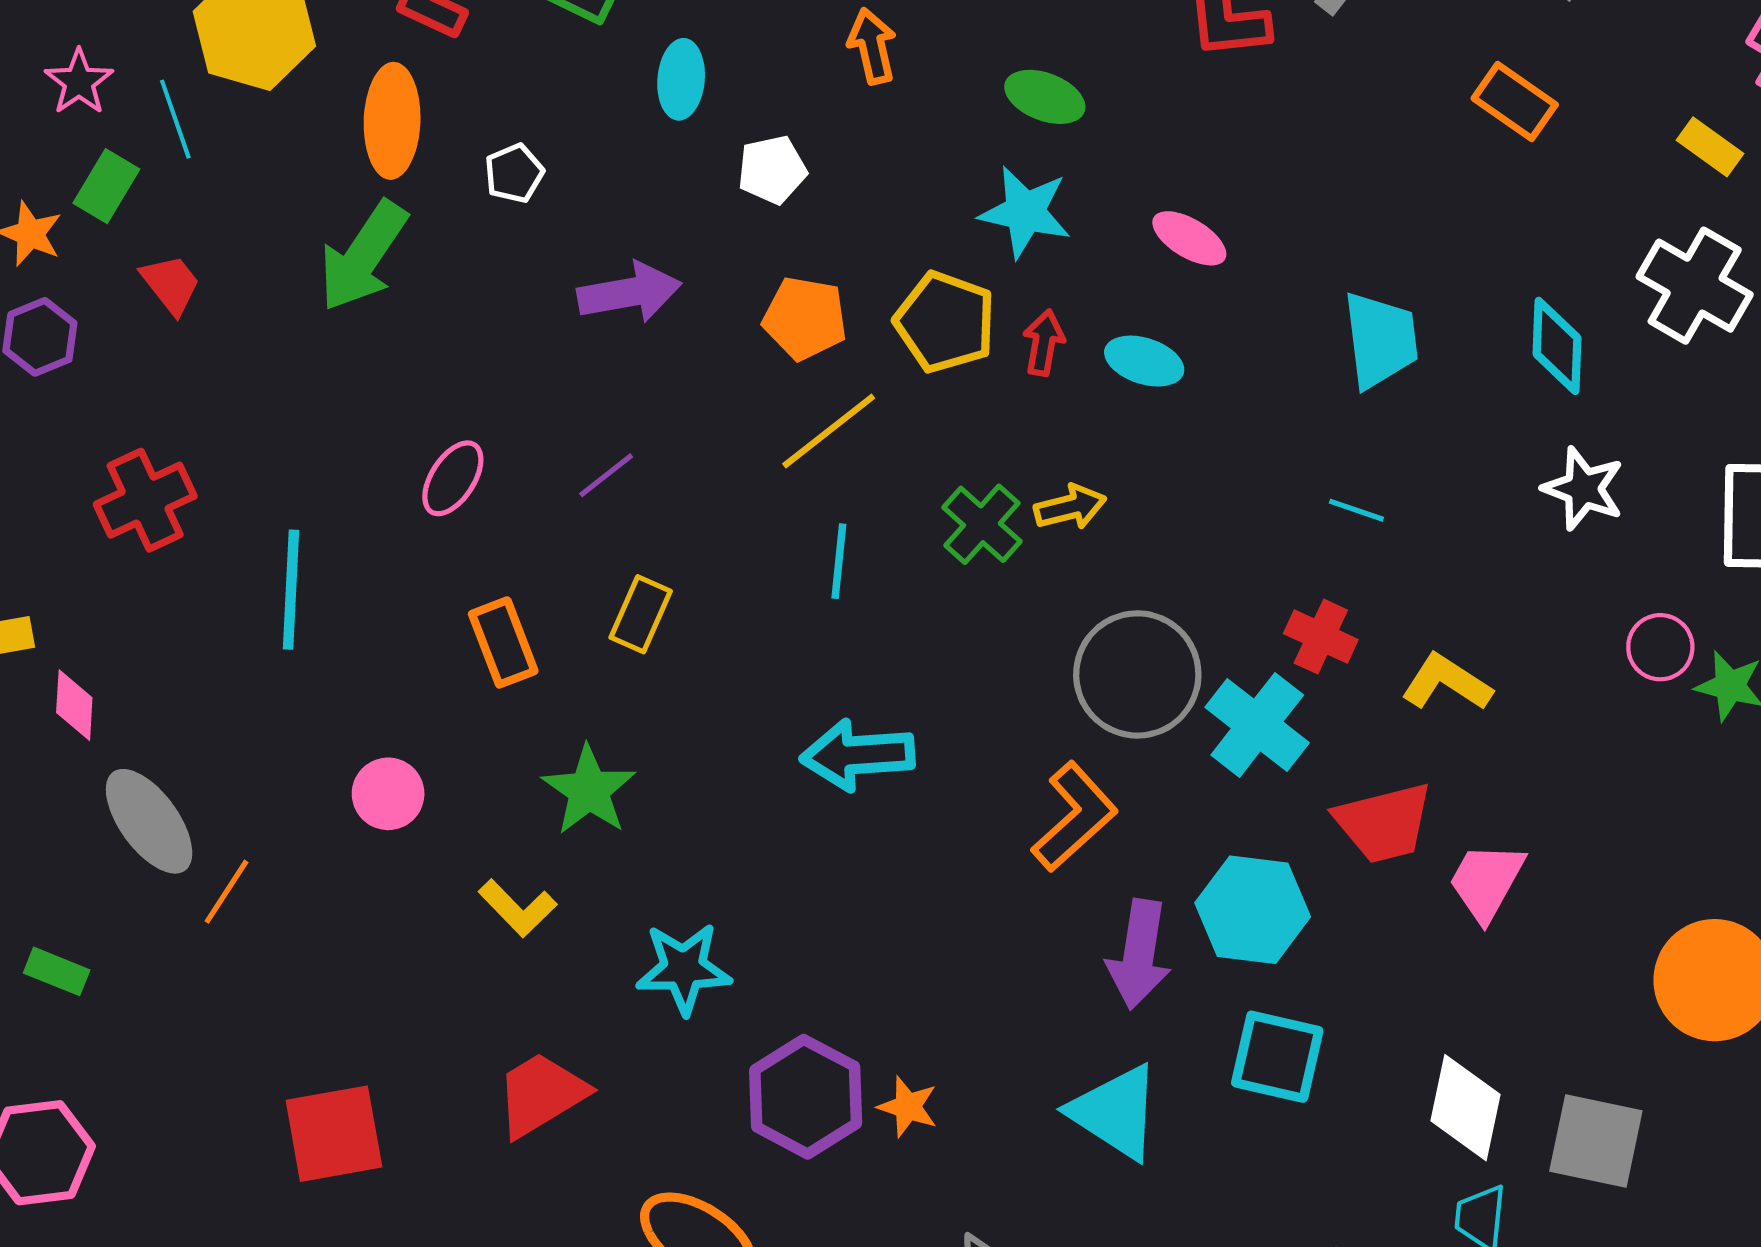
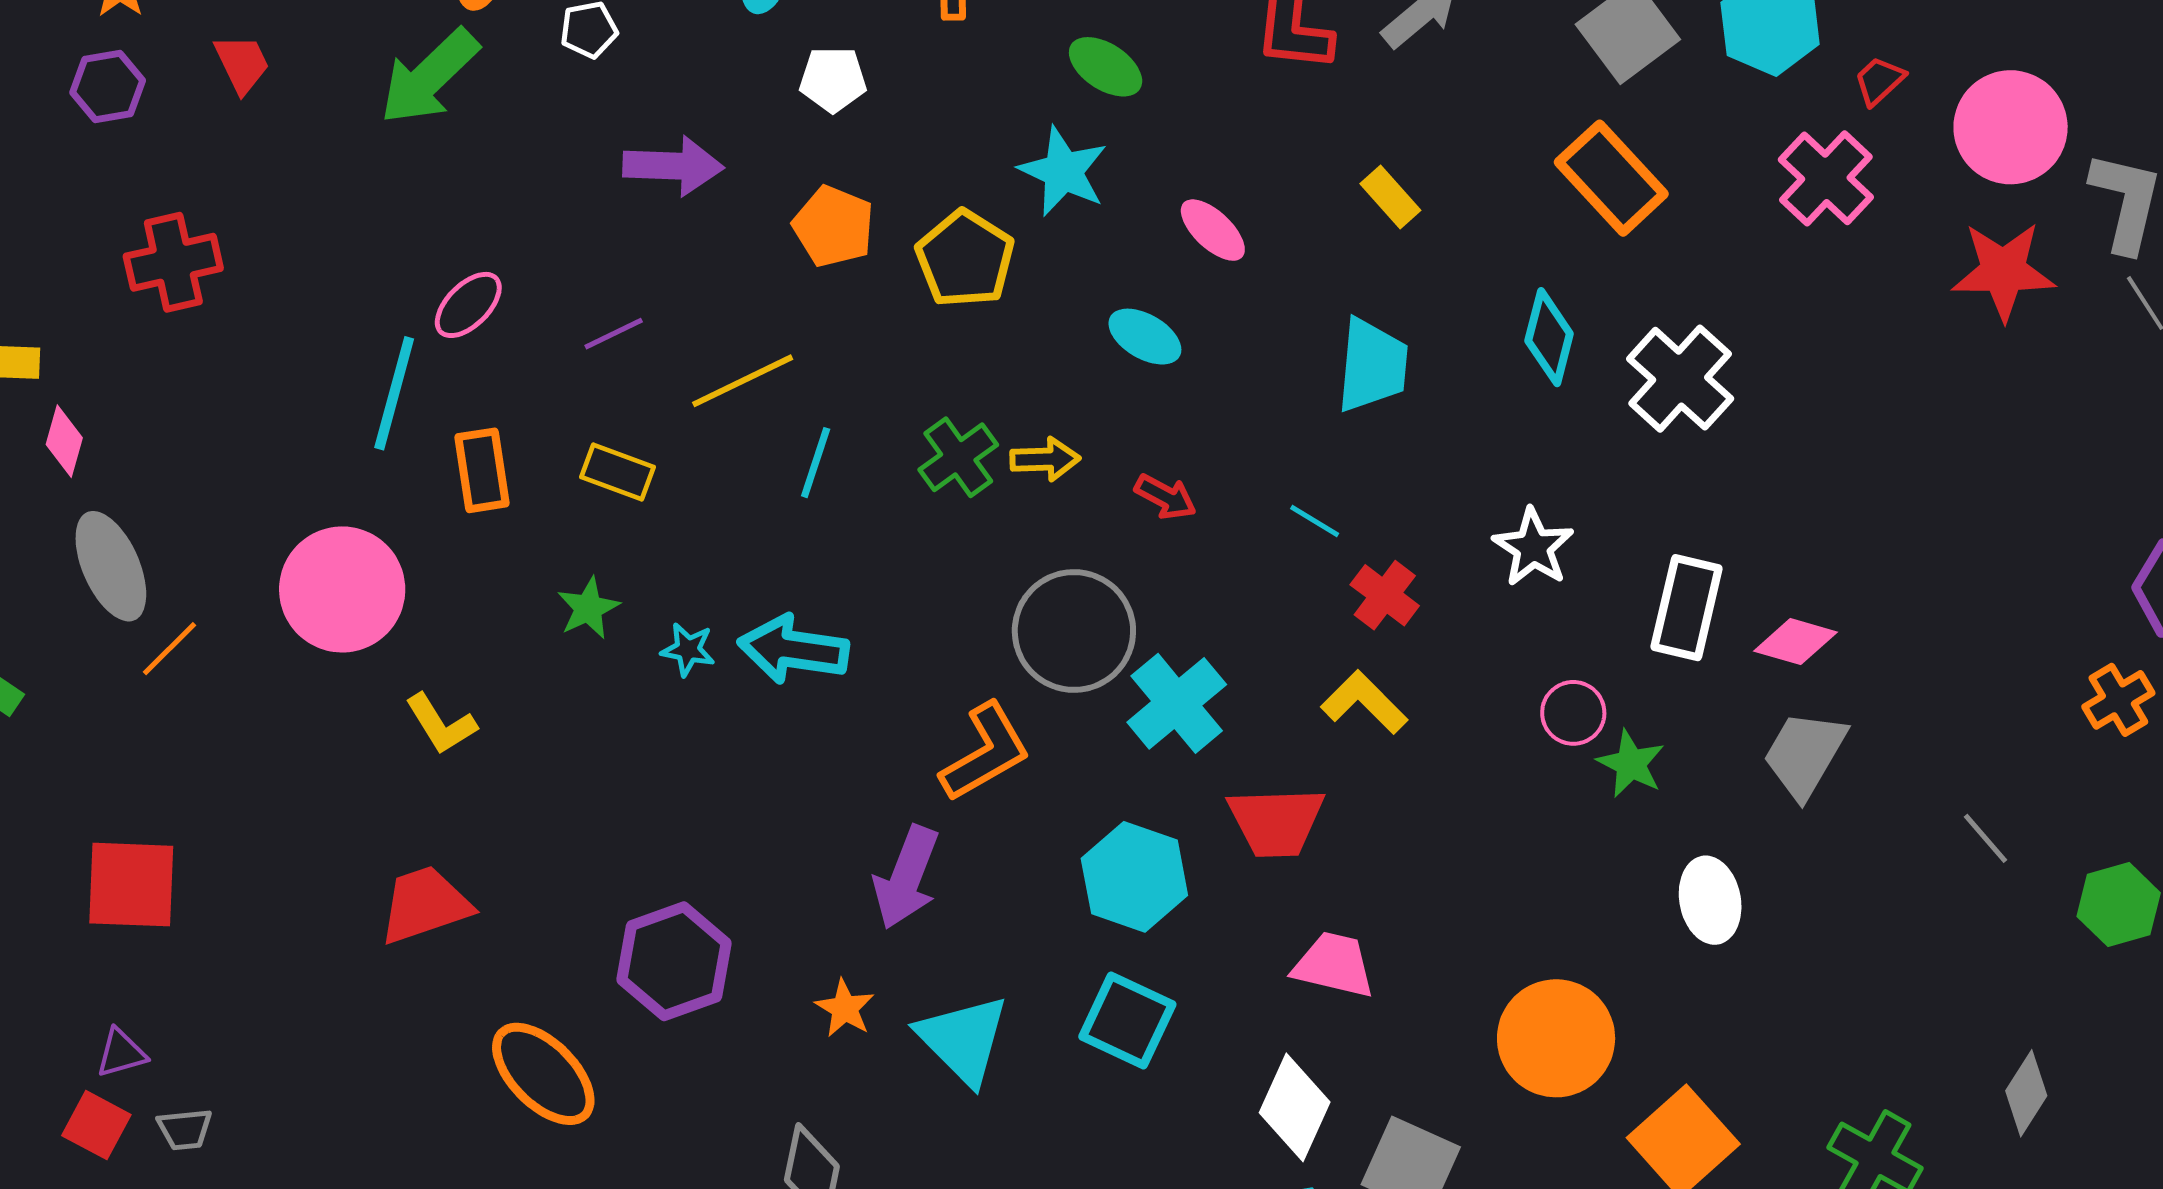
orange rectangle: (1515, 102) -> (1611, 178), moved, size x1.4
yellow rectangle: (1710, 147) -> (1390, 197), moved
red arrow: (1044, 343) -> (1166, 497), moved, turned 96
cyan diamond: (1557, 346) -> (1549, 337), moved
yellow line: (829, 431) -> (743, 381), moved
cyan line: (291, 590) -> (394, 393), moved
yellow rectangle: (641, 614) -> (617, 472), turned 74
red cross: (1321, 637) -> (1385, 595), moved
green star: (589, 790) -> (588, 608), moved, size x0.7
pink circle: (388, 794) -> (342, 589), size x1.8
pink trapezoid: (1486, 882) -> (1334, 965), moved, turned 62
purple arrow: (1139, 954) -> (906, 877), moved
cyan star: (684, 969) -> (688, 650), moved, size x0.6
orange star: (908, 1107) -> (845, 1008), moved
red square: (334, 1134) -> (131, 885), moved

